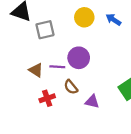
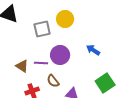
blue arrow: (114, 20) -> (93, 50), moved
gray square: (45, 30) -> (42, 29), moved

